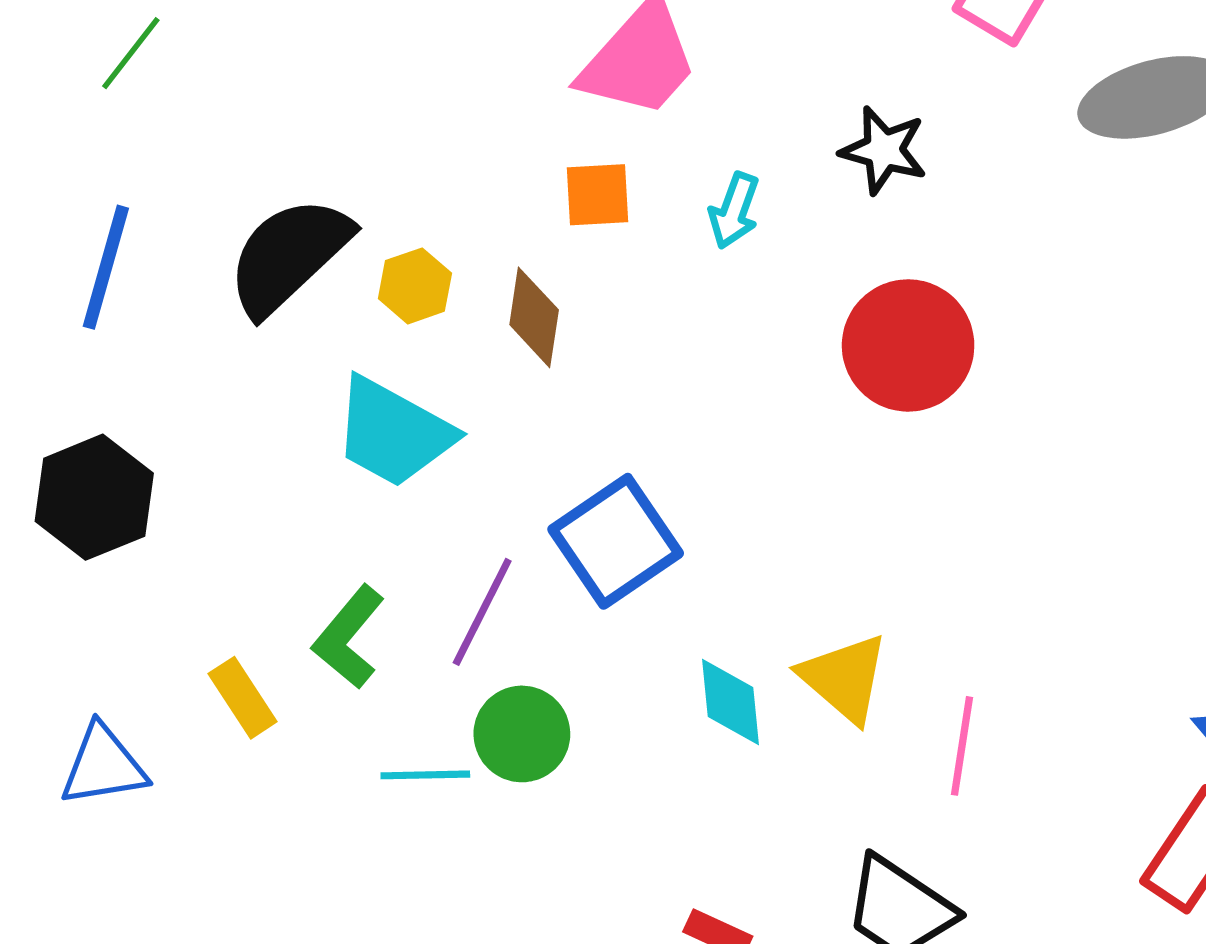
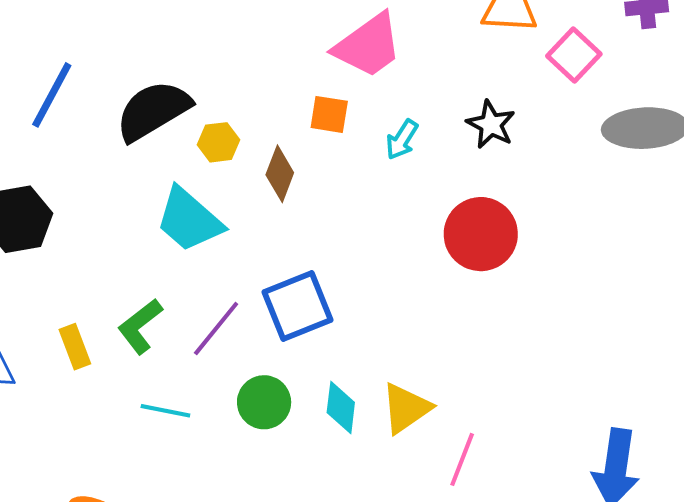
yellow triangle: (844, 678) -> (406, 408), turned 32
green circle: (522, 734) -> (264, 402), moved

